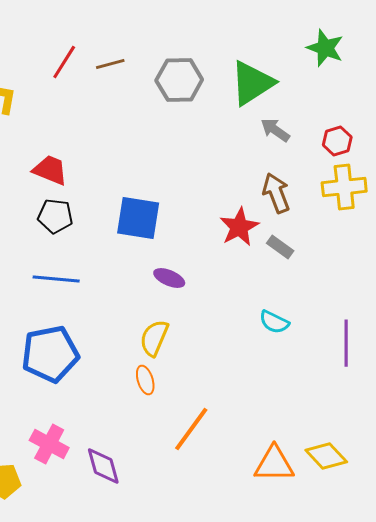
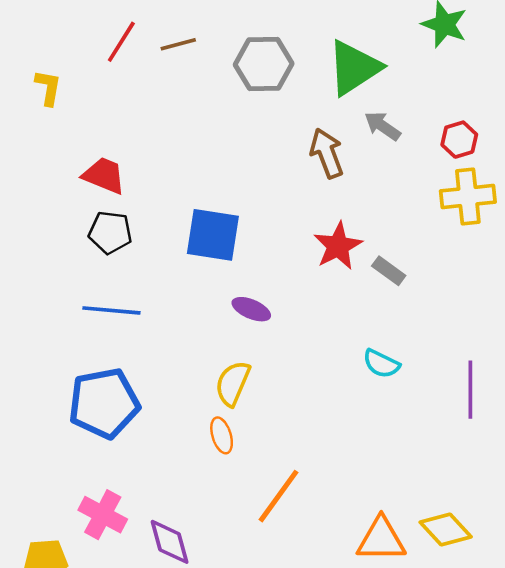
brown arrow: (276, 193) -> (327, 153), moved

